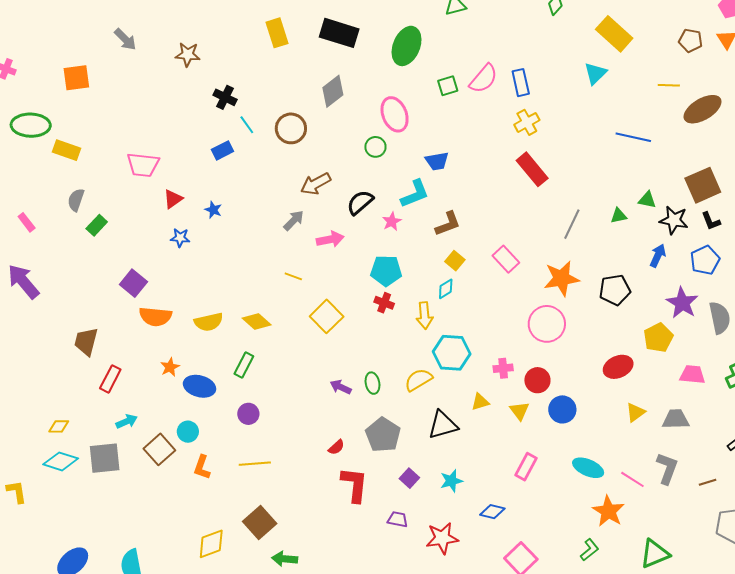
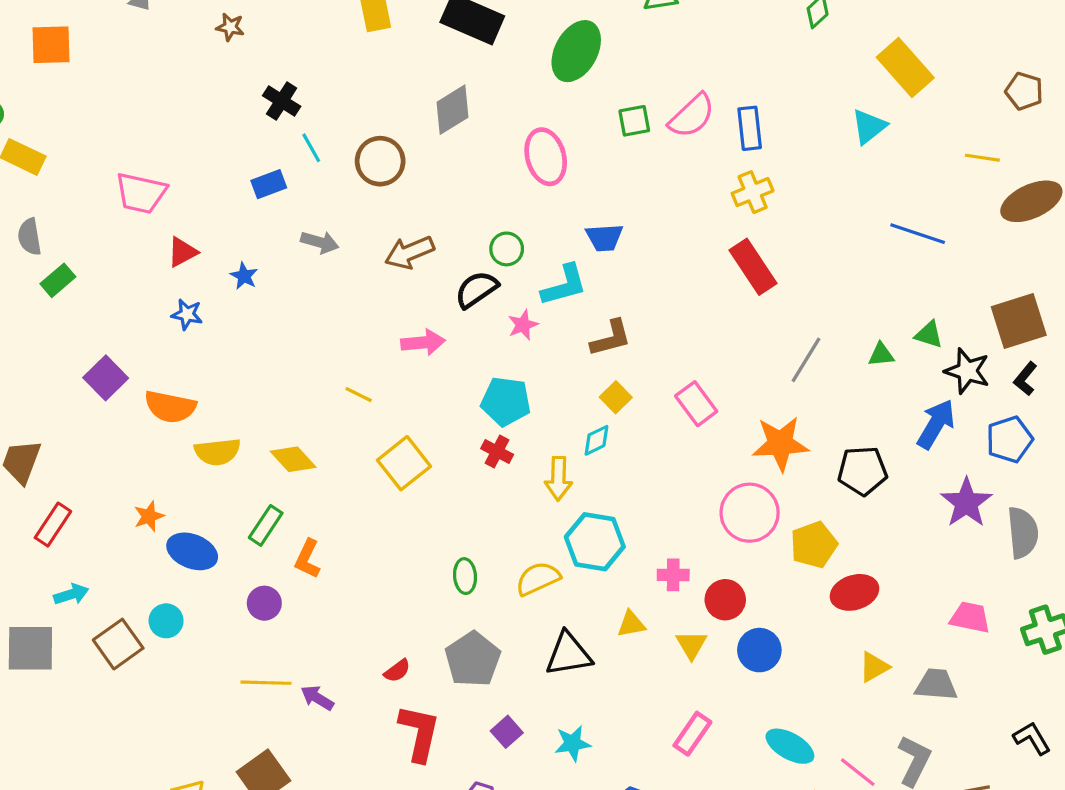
brown star: (188, 54) -> (230, 27), size x0.7
green circle: (375, 147) -> (507, 249), moved
gray semicircle: (76, 200) -> (29, 237), turned -35
gray arrow: (294, 220) -> (320, 242), moved, turned 55
black L-shape: (711, 221) -> (1025, 379), turned 55
blue arrow: (658, 256) -> (936, 424), size x1.4
orange semicircle: (155, 317) -> (170, 407), moved
yellow pentagon: (658, 338) -> (814, 545), moved
purple arrow: (341, 387) -> (317, 698), moved
orange L-shape: (202, 467) -> (308, 559), moved

